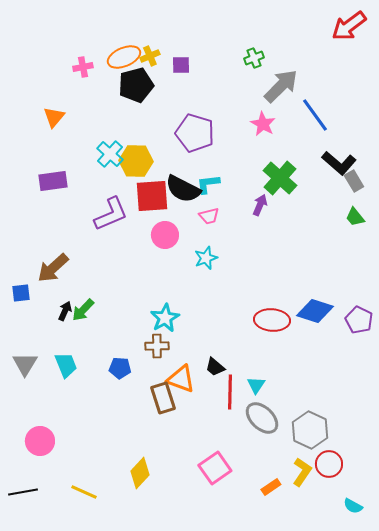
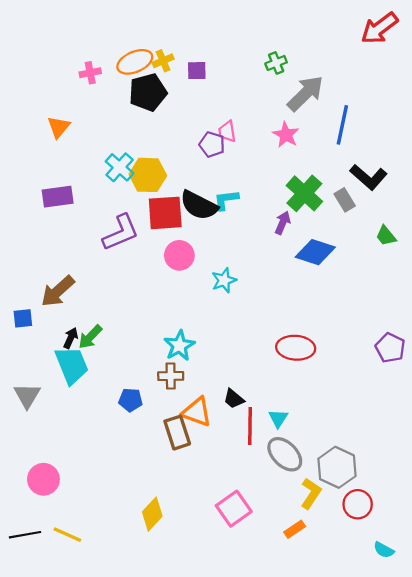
blue line: (315, 115) -> (342, 125), turned 48
purple pentagon: (195, 133) -> (212, 144), size x0.6
gray rectangle: (354, 181) -> (345, 200), moved
pink trapezoid: (209, 216) -> (227, 131), moved, turned 95
blue diamond: (315, 311) -> (315, 252), moved
cyan trapezoid: (66, 365) -> (72, 365), moved, size x1.4
yellow L-shape: (302, 472) -> (311, 493), moved
yellow line: (84, 492) -> (67, 535), moved

